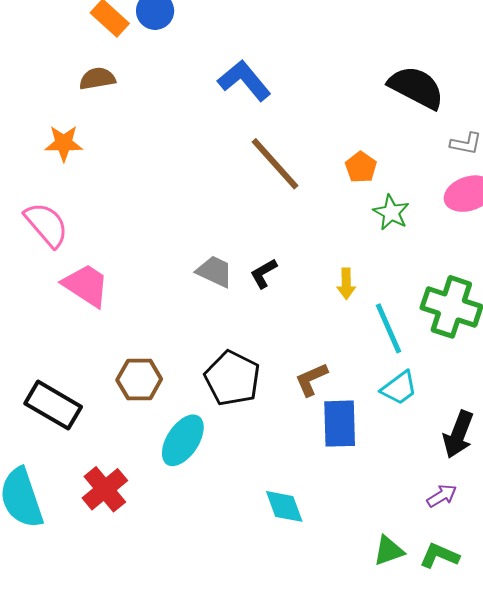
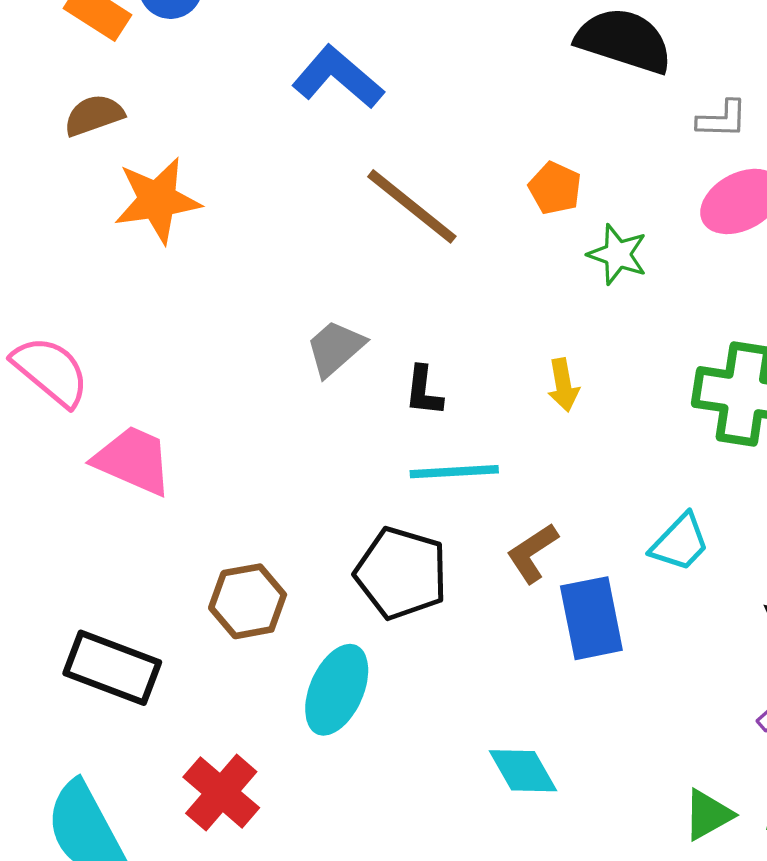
orange star: (64, 143) -> (157, 200), moved, size x1.4
gray trapezoid: (215, 271) -> (335, 348), moved, turned -57
black L-shape: (264, 273) -> (424, 391), turned -44
cyan line: (388, 328) -> (454, 472), moved, turned -60

